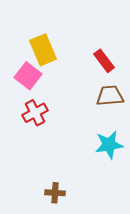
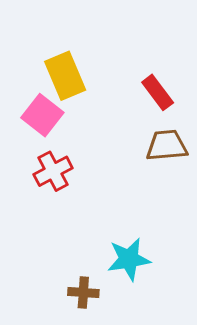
cyan star: (109, 145) -> (129, 259), moved

